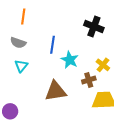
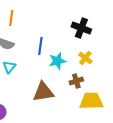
cyan star: (70, 60) -> (57, 61), turned 30
yellow cross: (103, 65) -> (85, 58), moved

